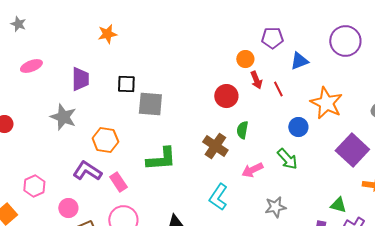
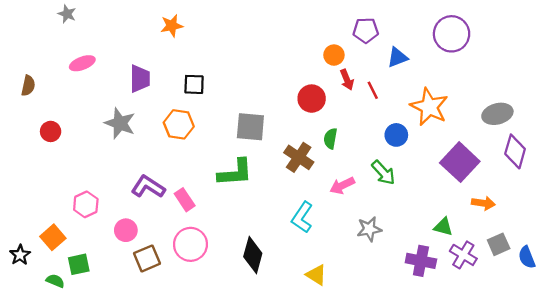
gray square: (150, 104) -> (250, 127), moved
orange hexagon: (105, 140) -> (179, 124), moved

